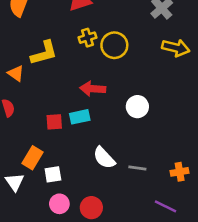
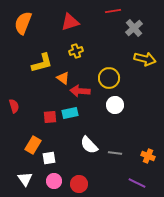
yellow circle: (114, 45) -> (109, 78), moved
orange triangle: (16, 73) -> (63, 78), moved
orange cross: (180, 172) -> (148, 156), turned 32
white triangle: (15, 182) -> (25, 179), moved

